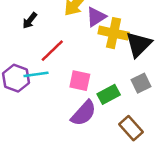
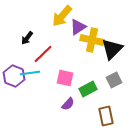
black arrow: (30, 21) -> (27, 38), moved
purple semicircle: (84, 113) -> (68, 104), size x0.6
brown rectangle: (131, 128) -> (106, 116), turned 30

